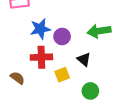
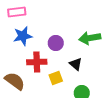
blue star: (40, 29) -> (23, 36), moved
brown semicircle: (17, 78) -> (15, 81), size x1.5

